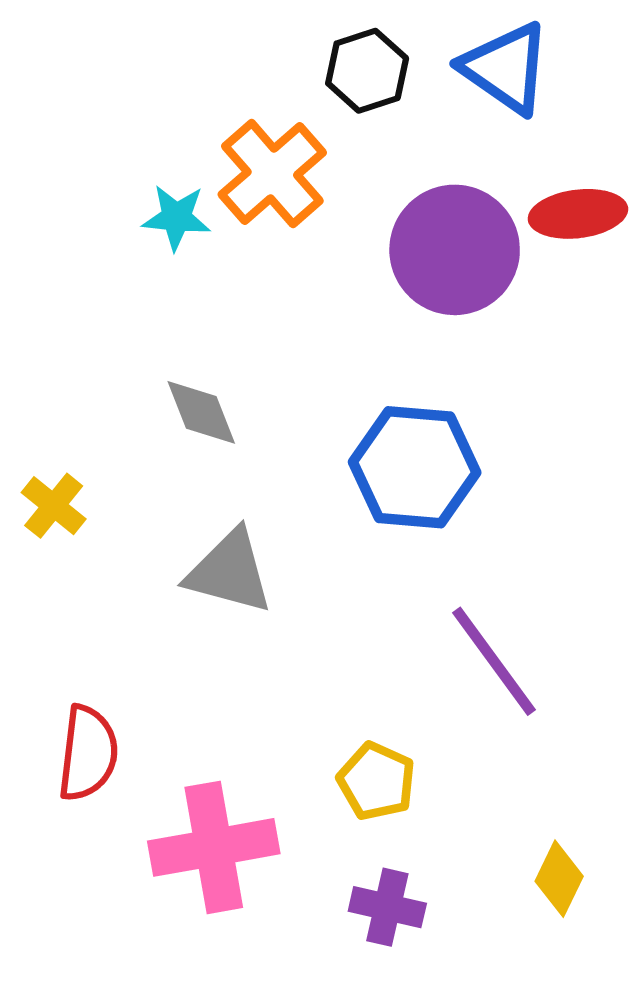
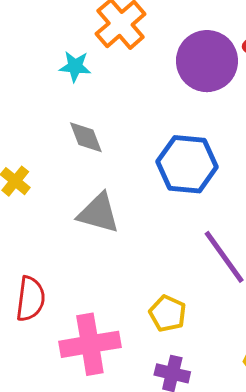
cyan star: (176, 217) -> (75, 66), moved

